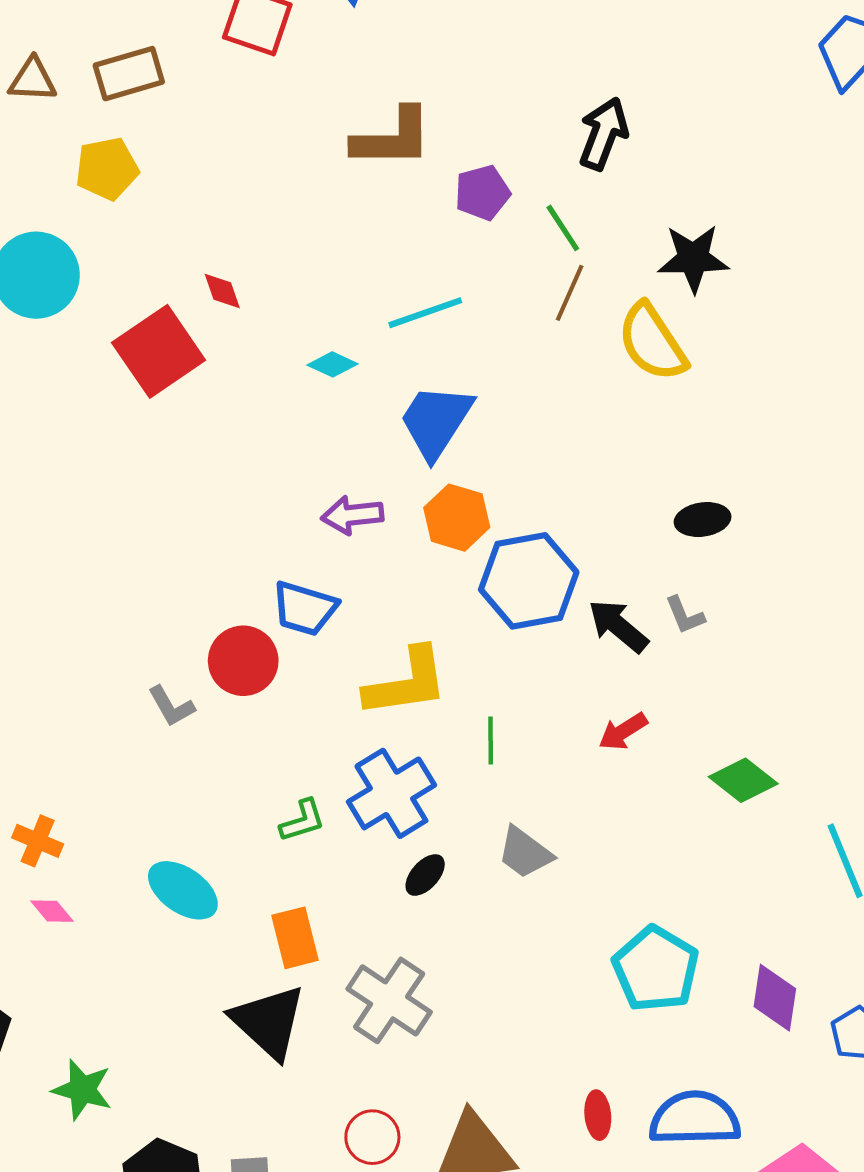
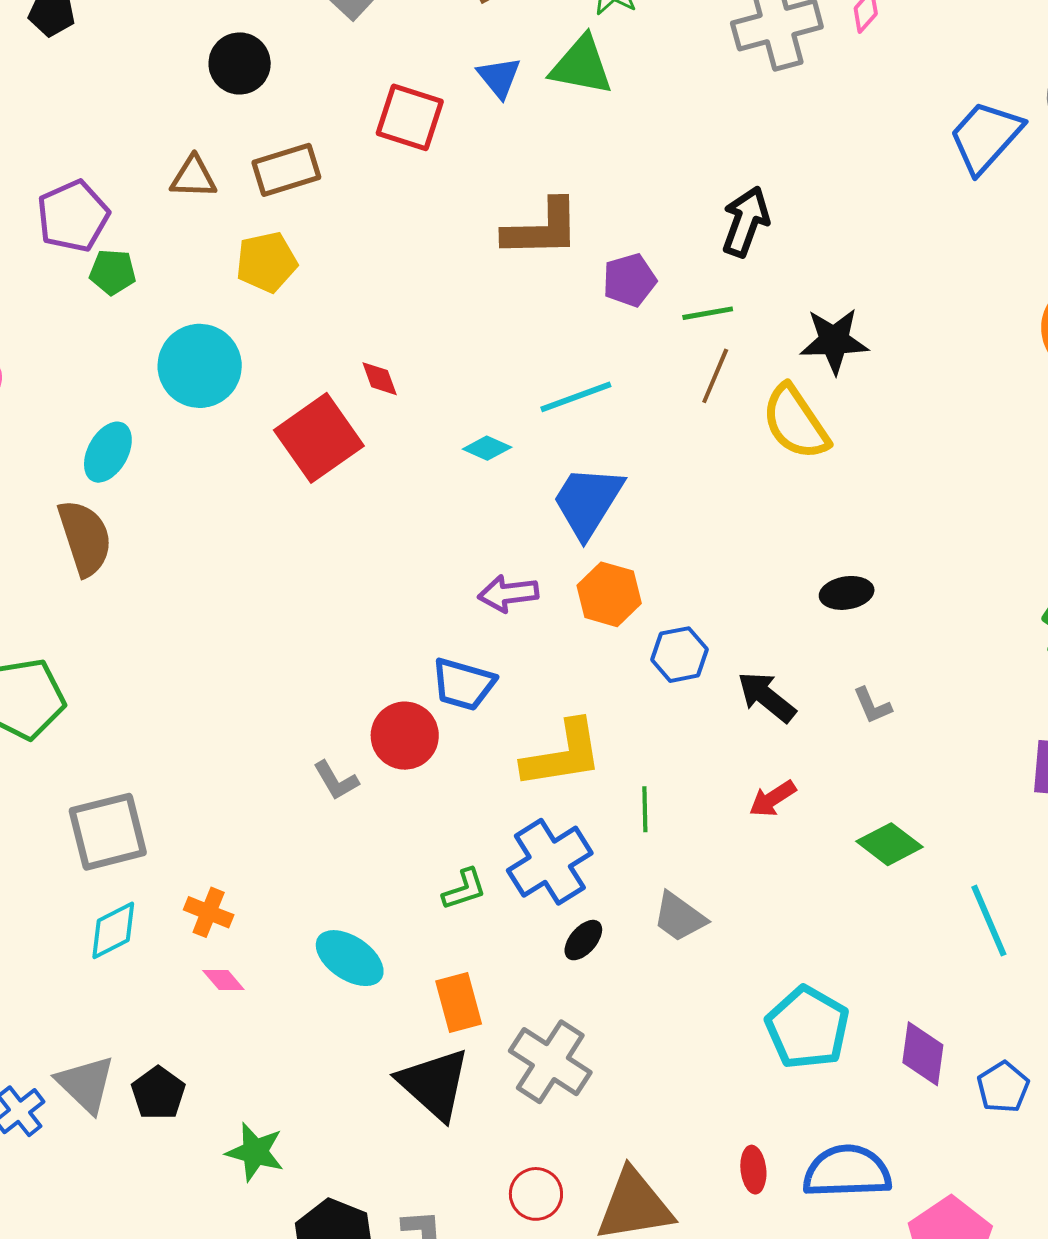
green line: (563, 228) -> (708, 313), turned -66
blue hexagon: (529, 581) -> (679, 655), size x0.6
gray L-shape: (685, 615) -> (872, 706), moved

